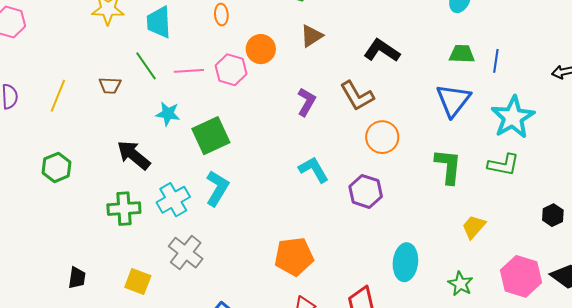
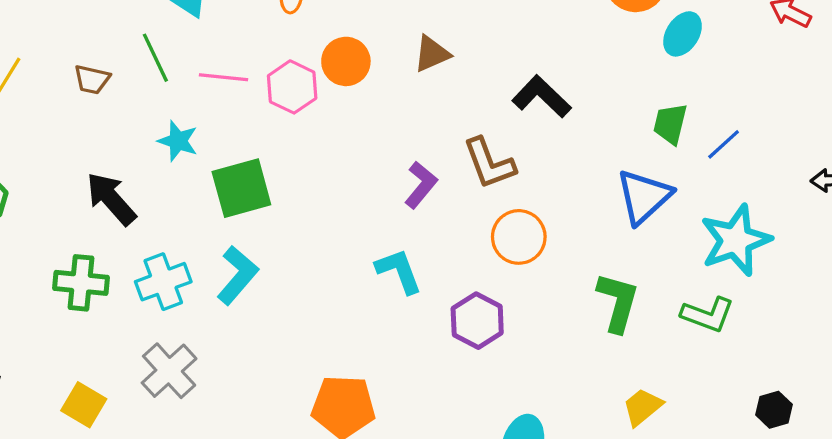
green trapezoid: (462, 54) -> (670, 124), turned -88
blue line: (496, 61) -> (724, 144), turned 30
purple L-shape: (306, 102) -> (421, 185), moved

